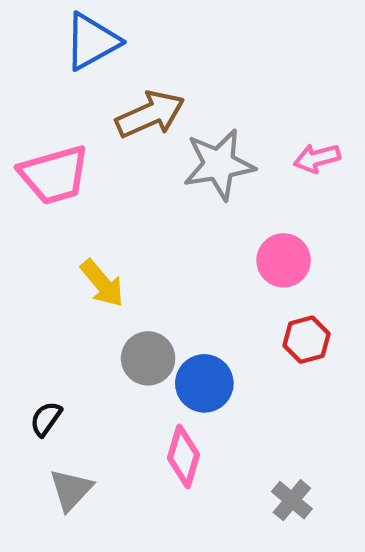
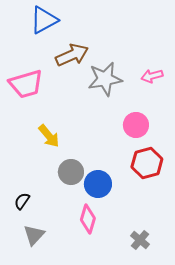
red hexagon: (307, 340) -> (147, 163), size x1.4

